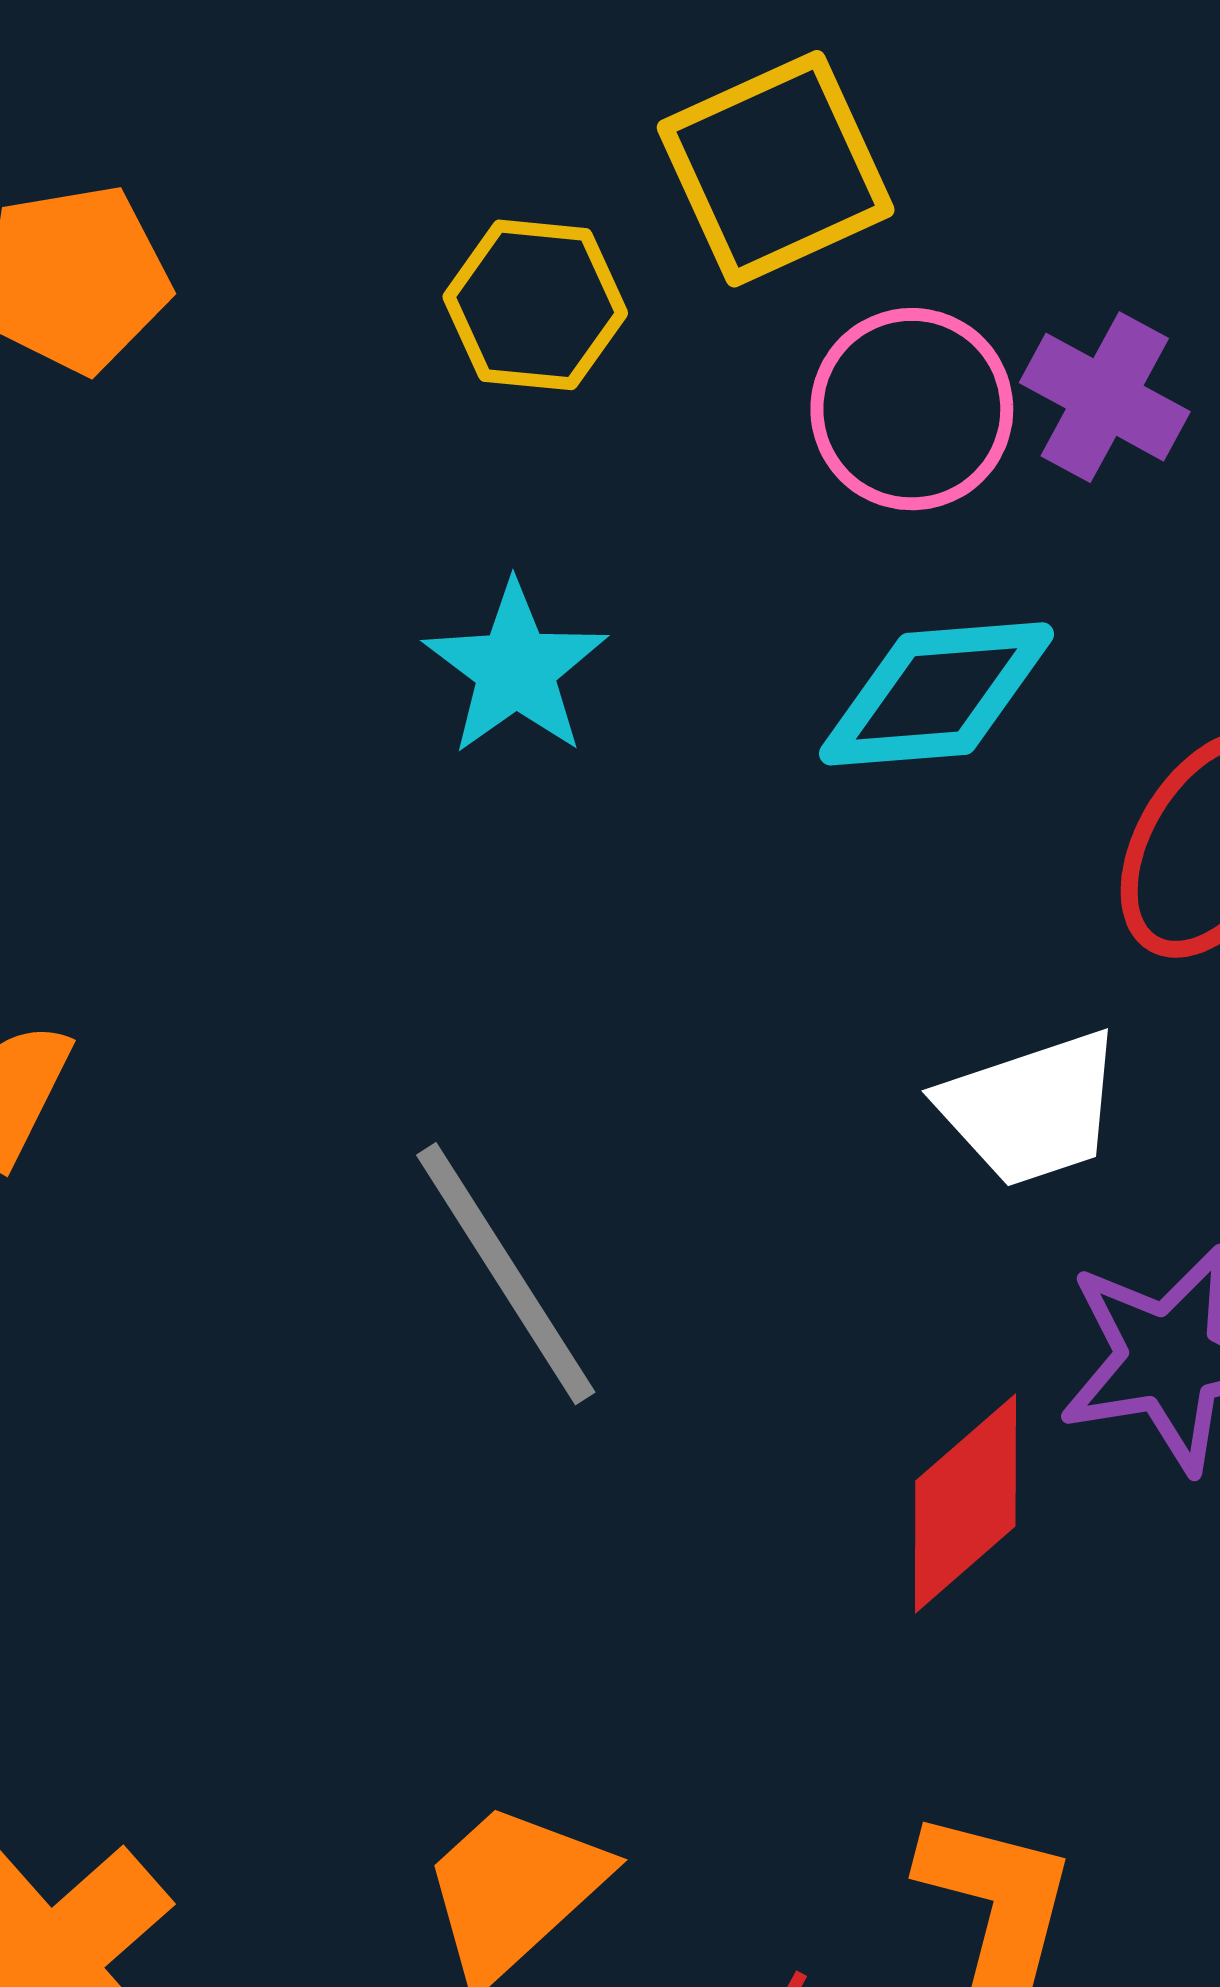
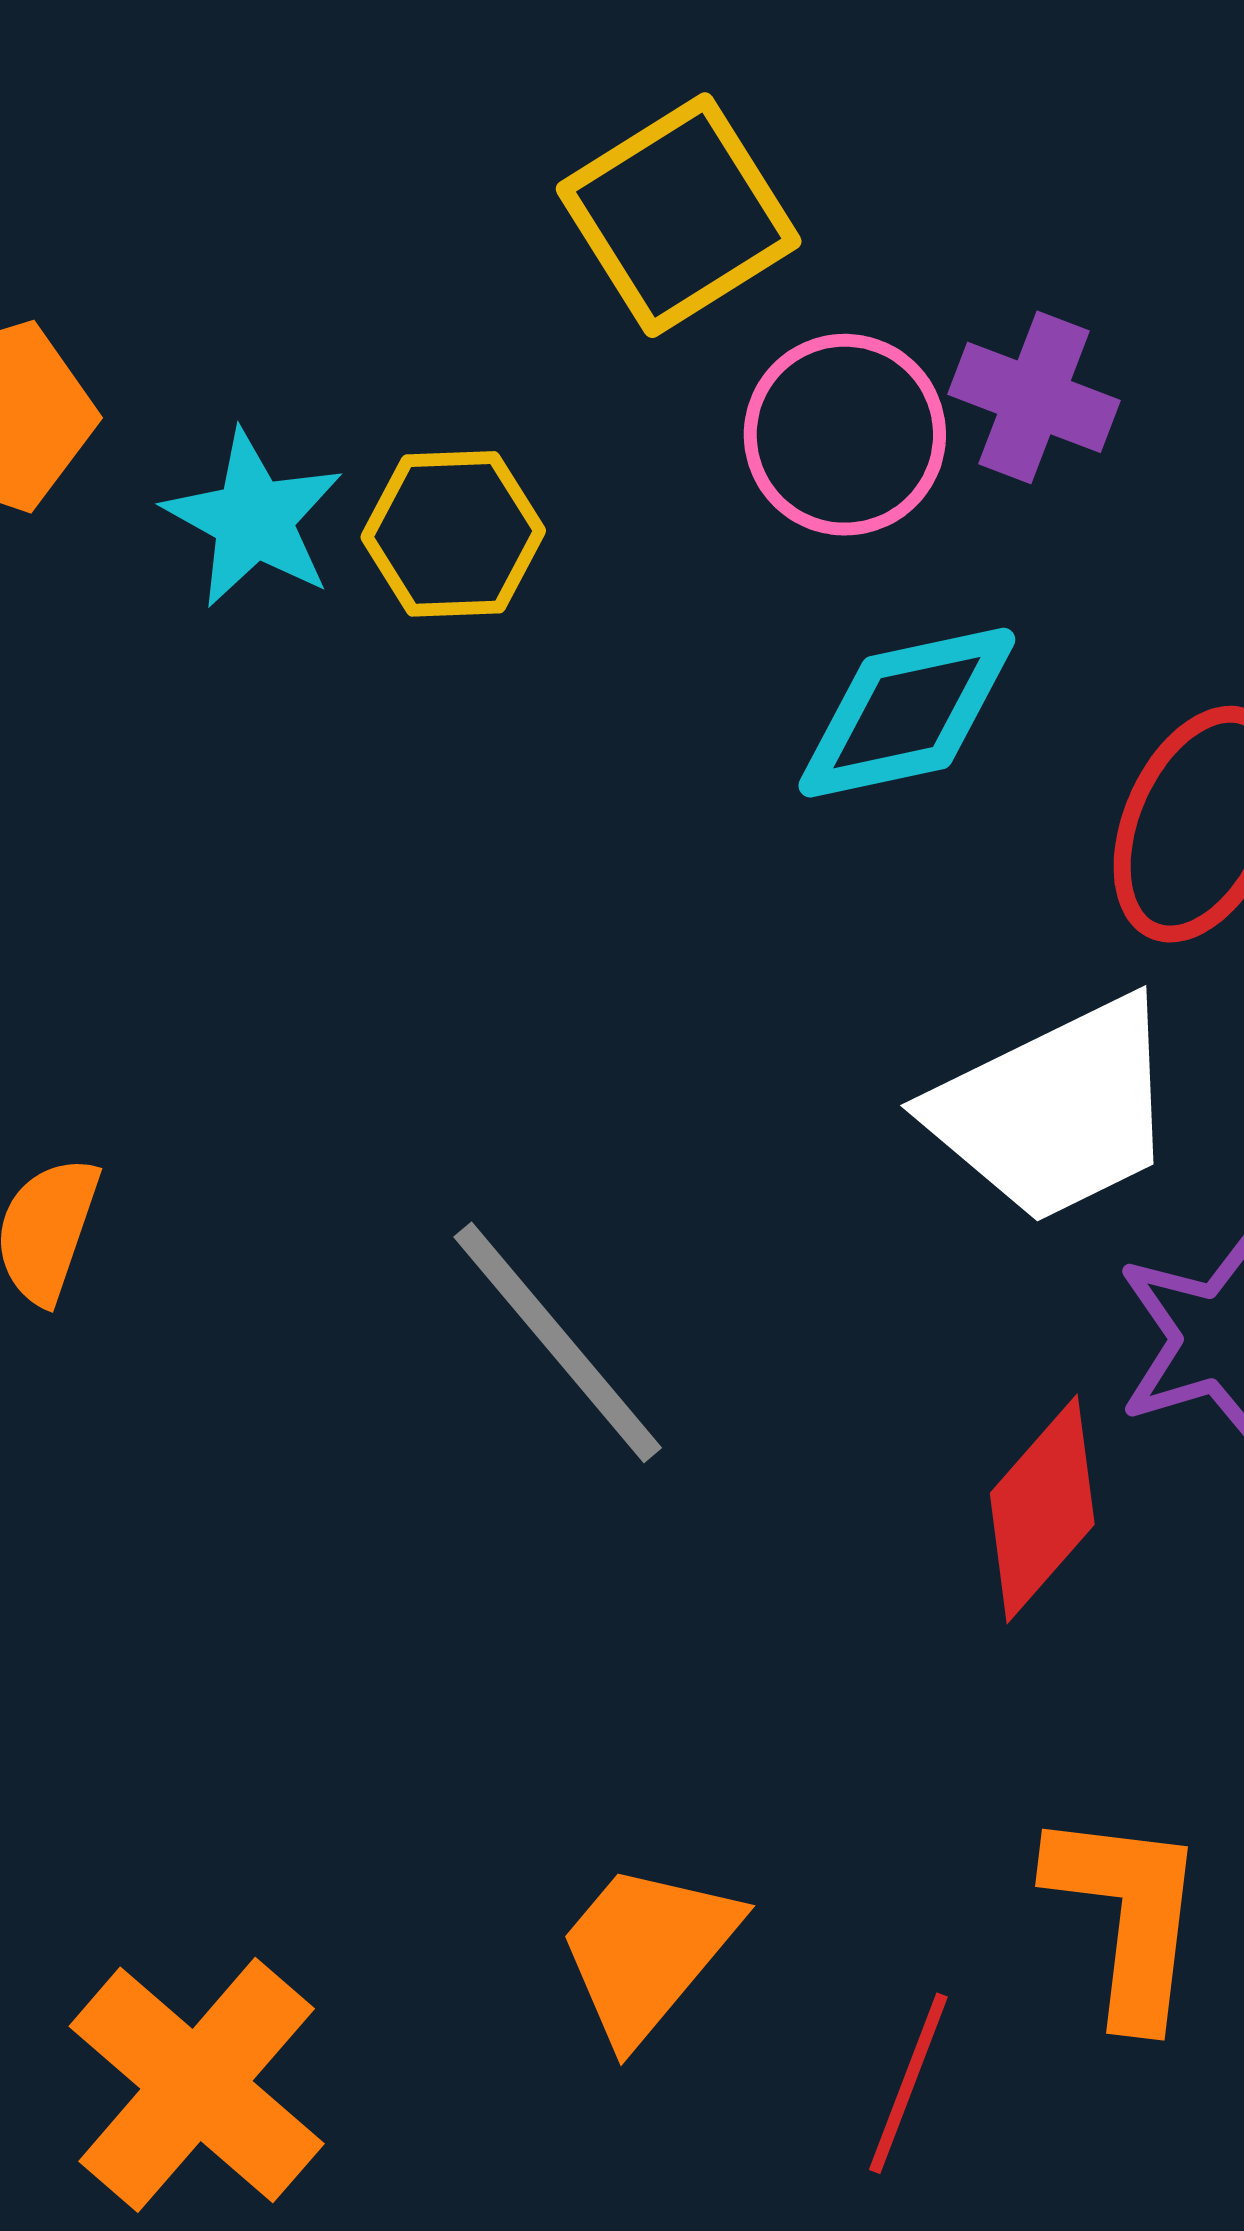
yellow hexagon: (535, 305) -> (453, 534), moved
cyan star: (516, 669) -> (254, 519), moved
white trapezoid: (1031, 1109) -> (1055, 1110), size x1.4

